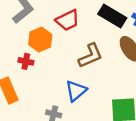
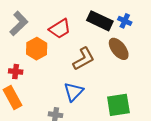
red cross: (26, 61) -> (16, 72), moved

